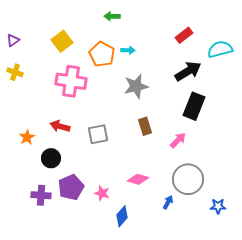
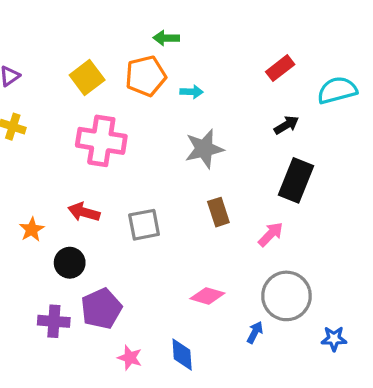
orange pentagon: (102, 54) -> (146, 76), moved, turned 30
black arrow: (188, 71) -> (286, 125), size x0.6
pink star: (102, 193) -> (130, 358), moved
blue diamond: (122, 216) -> (182, 355), turned -45

